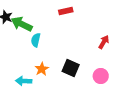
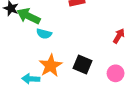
cyan semicircle: (36, 40) -> (44, 34), turned -88
orange star: (42, 69) -> (51, 66), size x1.5

